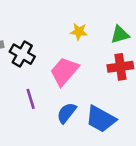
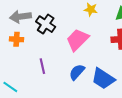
purple line: (31, 99) -> (42, 66), moved

